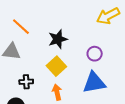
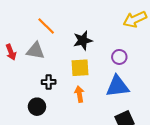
yellow square: (56, 66) -> (80, 68), turned 36

